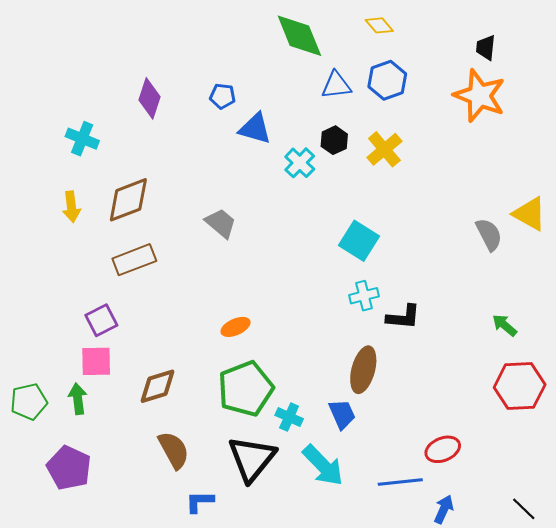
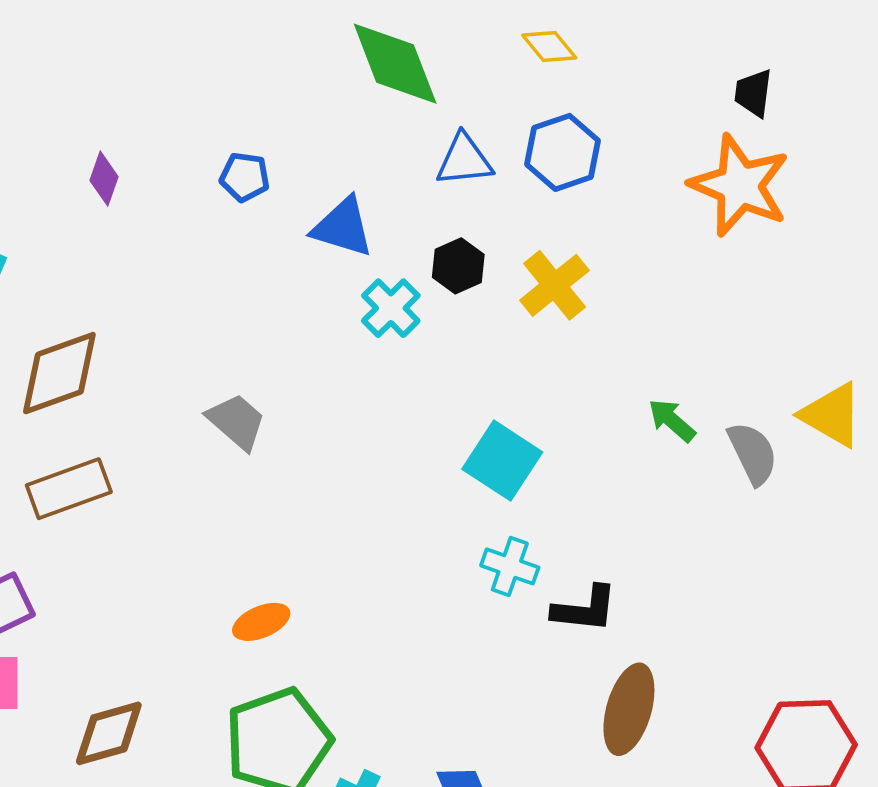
purple diamond: (150, 98) -> (104, 179), size x0.7
blue triangle: (255, 129) -> (343, 227), moved
cyan cross: (364, 296) -> (510, 566), turned 32
green arrow: (505, 325) -> (672, 420), moved
brown ellipse: (363, 370) -> (629, 709), moved

